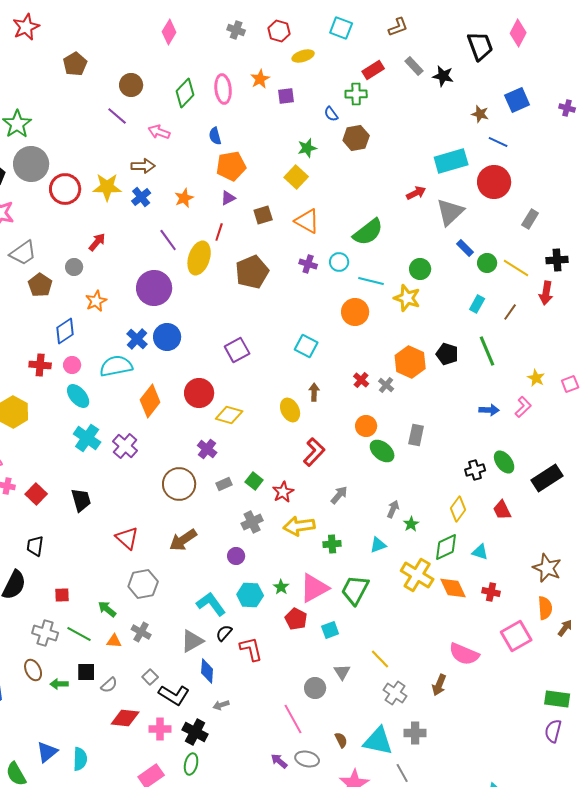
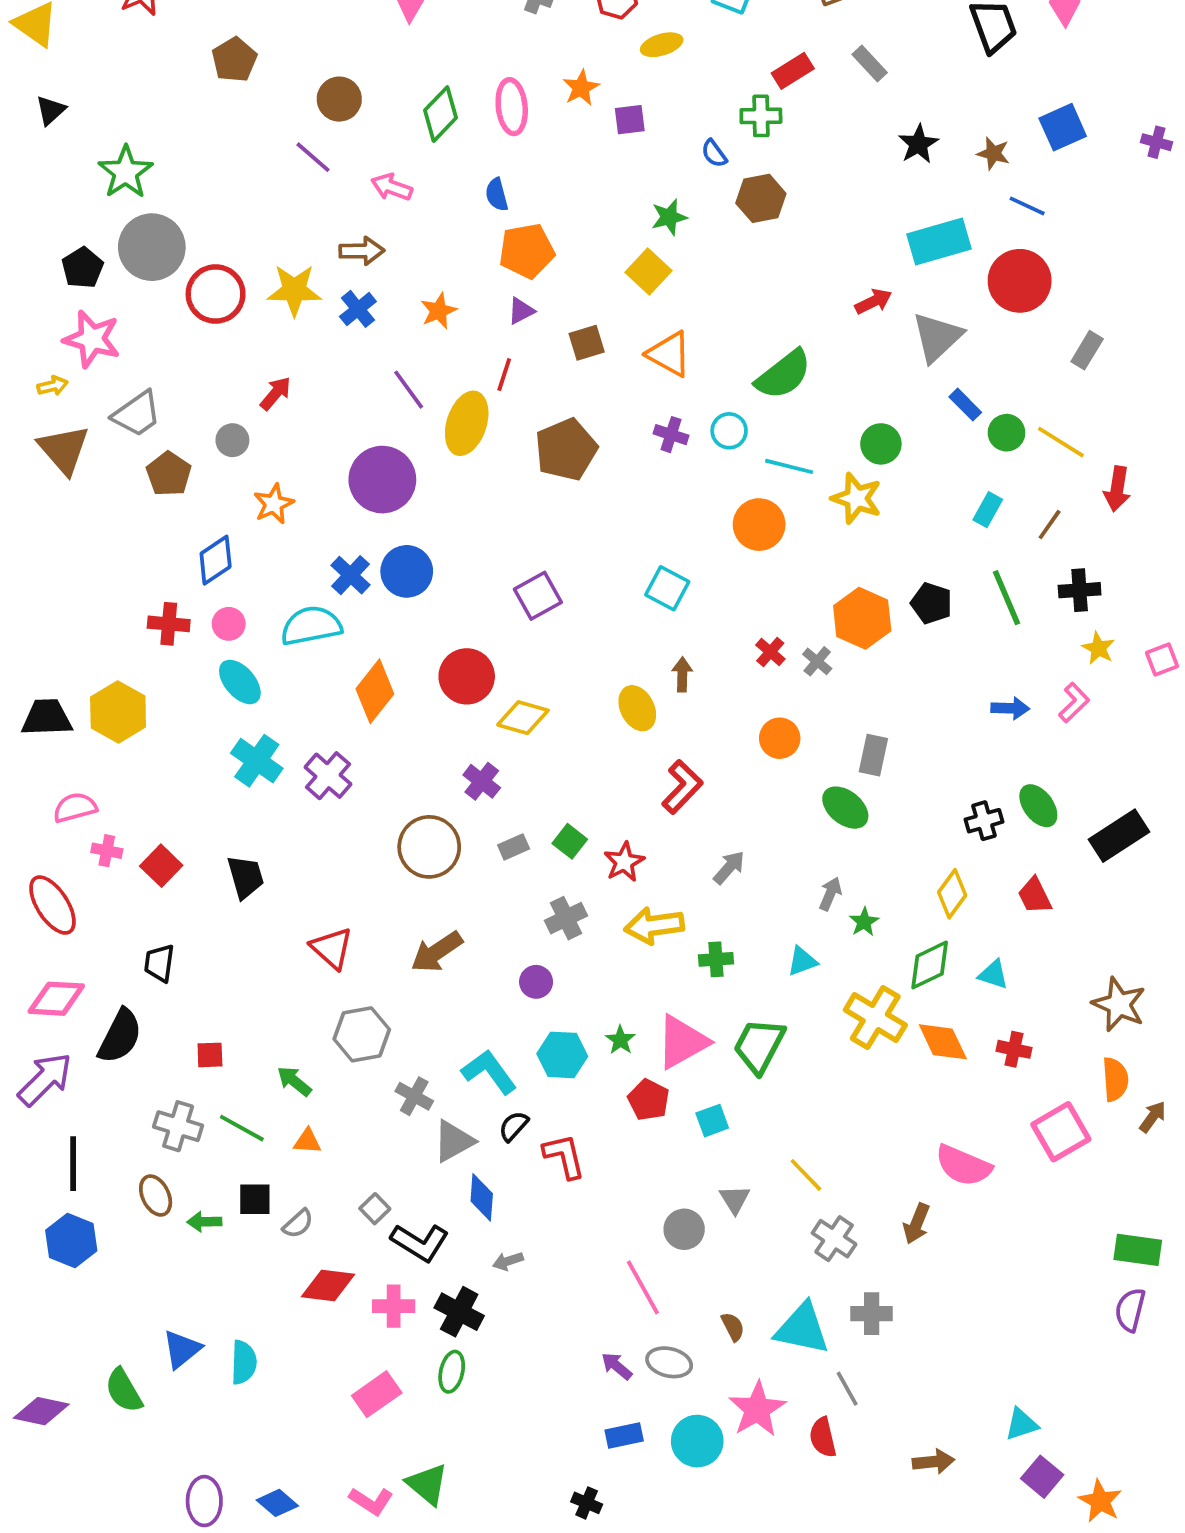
black star: (443, 76) -> (918, 144), moved, turned 30
black cross: (557, 260) -> (1080, 590), moved
green ellipse: (382, 451) -> (845, 808), moved
gray cross: (141, 632) -> (414, 1096), moved

